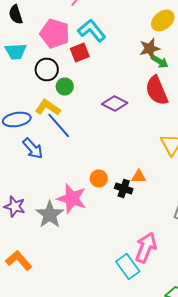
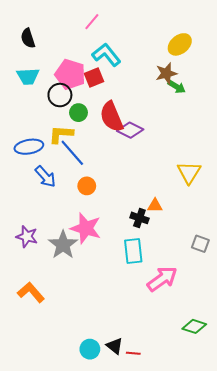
pink pentagon: (55, 34) -> (70, 74), moved
red semicircle: (157, 90) -> (112, 117), moved
yellow L-shape: (48, 108) -> (61, 134), turned -30
orange circle: (99, 178) -> (87, 186), moved
pink arrow: (146, 248) -> (162, 279), turned 32
cyan rectangle: (128, 266) -> (133, 251), moved, turned 30

